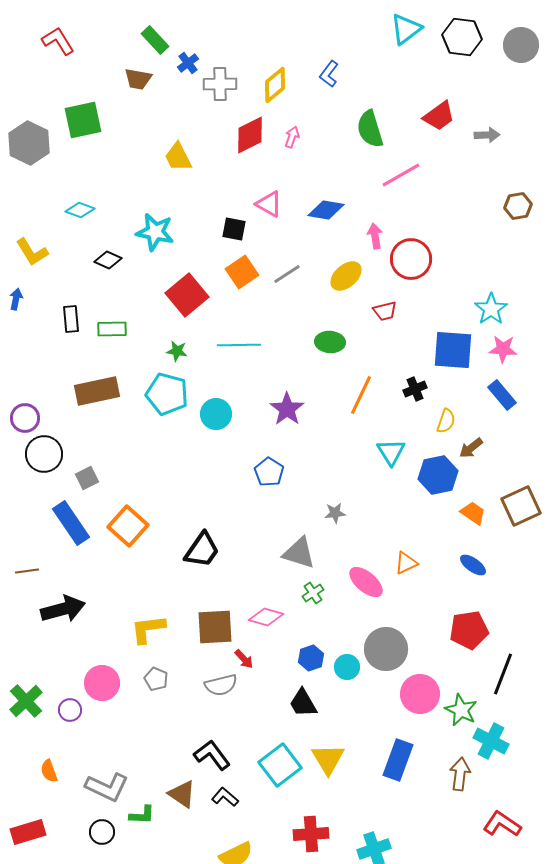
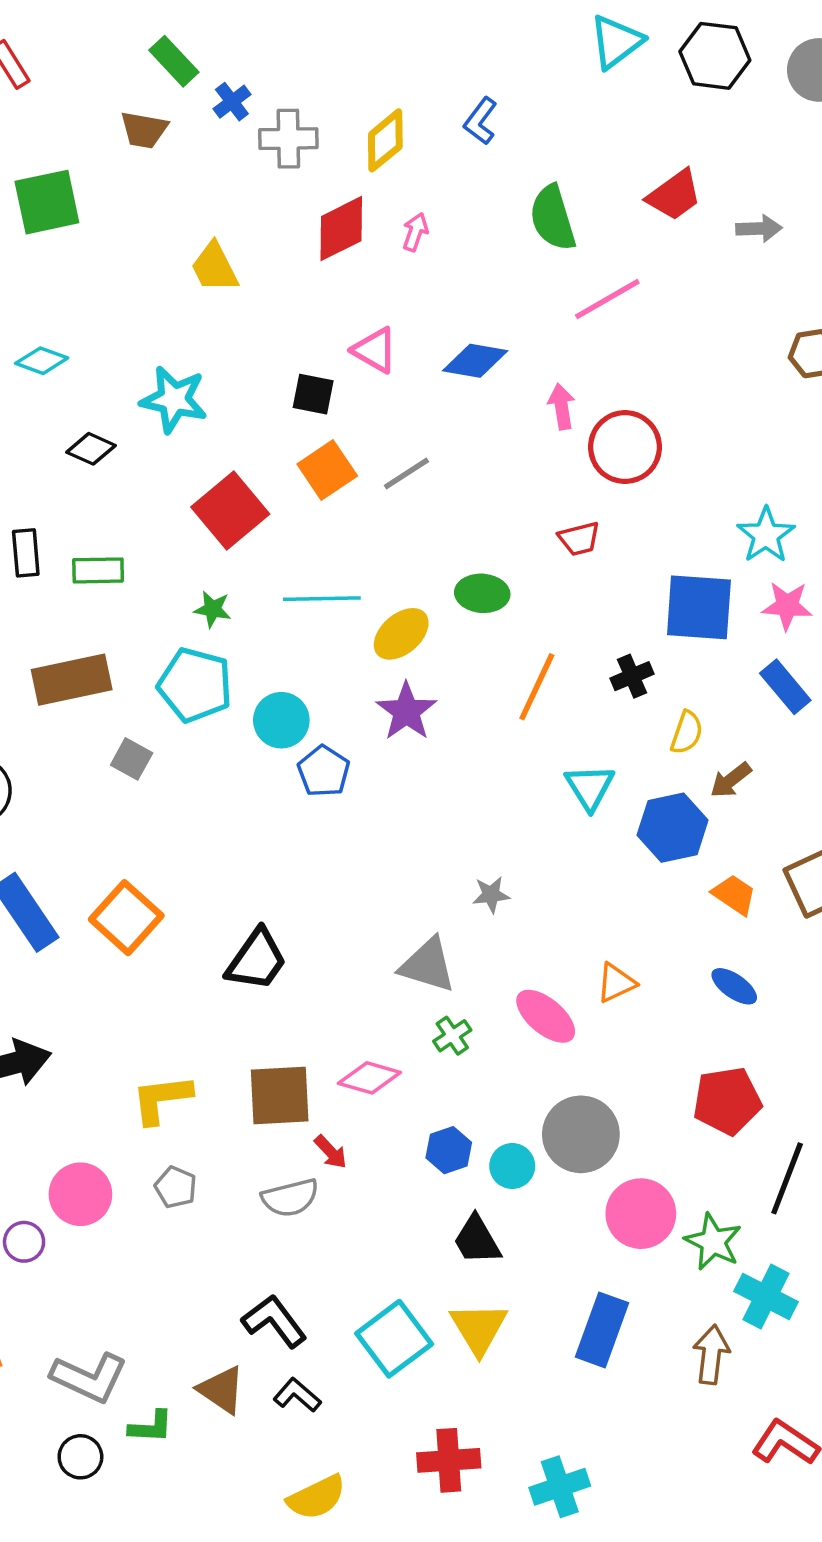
yellow ellipse: (346, 276) -> (401, 634), moved
blue pentagon: (269, 472) -> (324, 771), moved
gray square: (87, 478) -> (132, 759), moved, turned -35
black trapezoid: (303, 703) -> (477, 1240), moved

